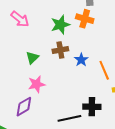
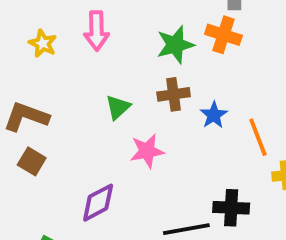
pink arrow: (20, 19) -> (96, 31), turned 48
pink star: (37, 84) -> (147, 151), moved

